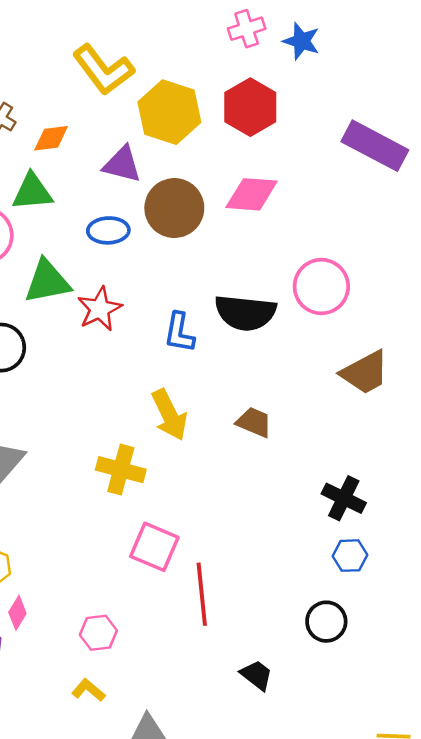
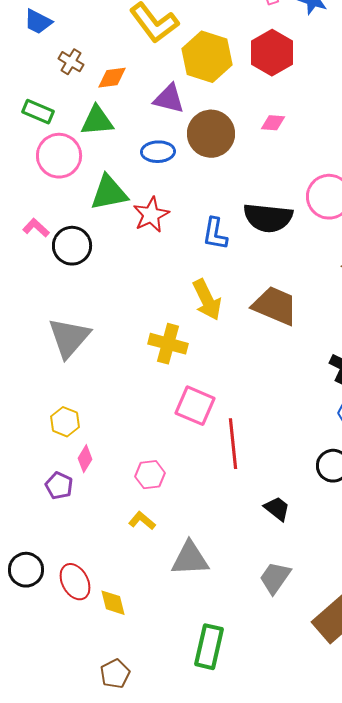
pink diamond: (252, 194) -> (273, 123), size x0.6
brown trapezoid: (254, 422) -> (275, 306), size x1.6

